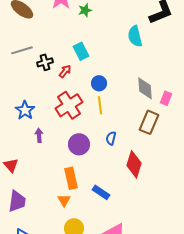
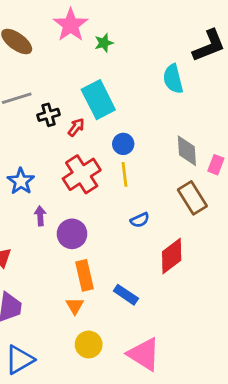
cyan rectangle: (81, 51) -> (98, 100), size x1.5
brown rectangle: (149, 122) -> (192, 198), turned -55
blue semicircle: (111, 138) -> (140, 220), turned -128
purple circle: (79, 144) -> (72, 234), moved
red diamond: (134, 164) -> (172, 256), turned 36

